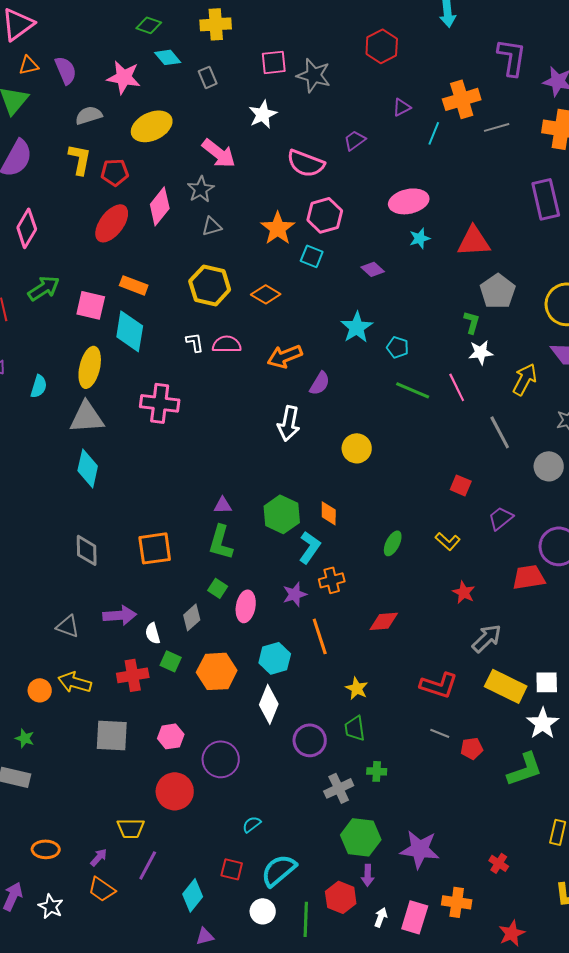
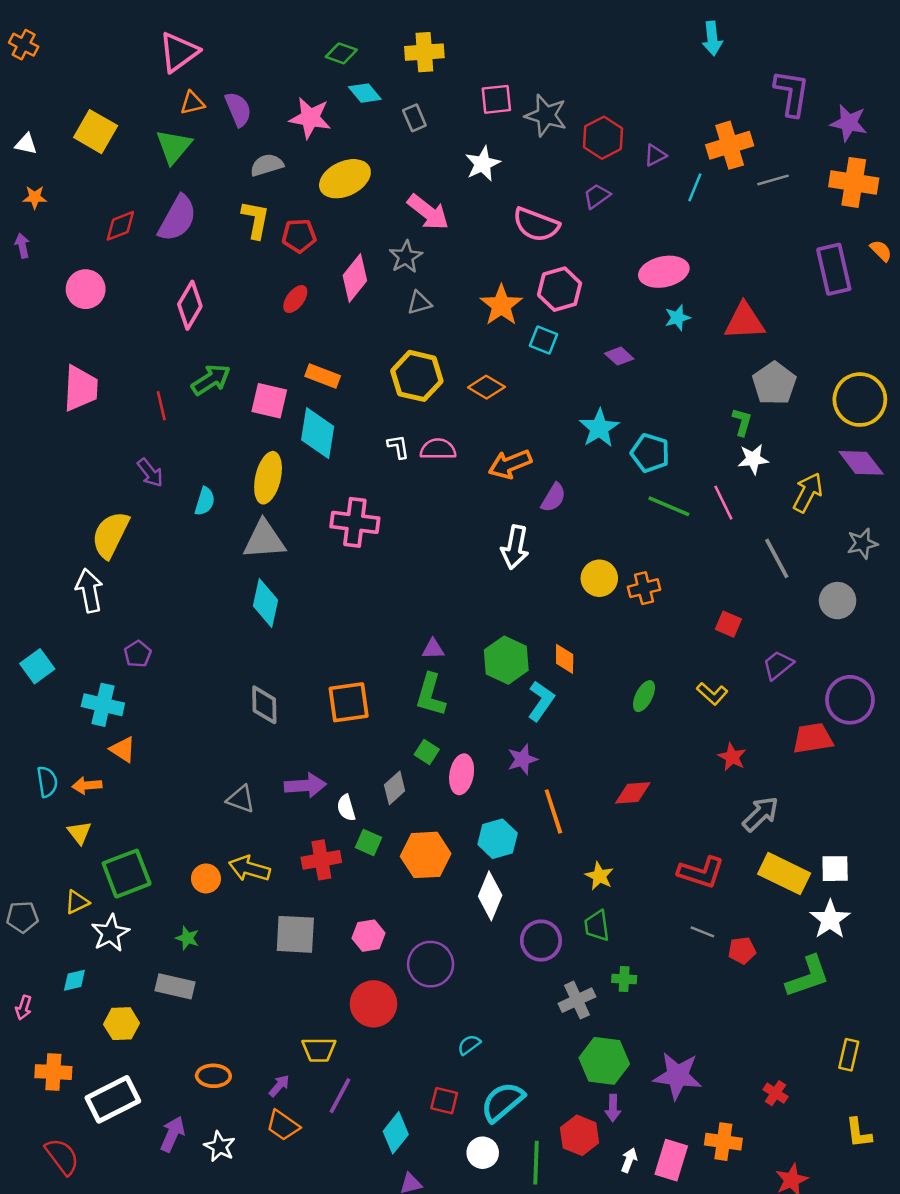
red hexagon: (382, 46) -> (603, 138), moved
red ellipse: (112, 223) -> (295, 299), size x0.6
cyan pentagon: (398, 347) -> (650, 453), size x1.4
orange cross: (332, 580) -> (644, 588), moved

